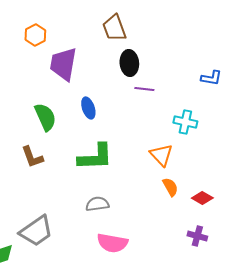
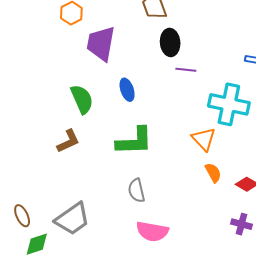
cyan cross: (185, 122) -> (229, 104), size x1.6
brown L-shape: (32, 157) -> (68, 141), turned -95
gray semicircle: (97, 204) -> (137, 191), turned -95

